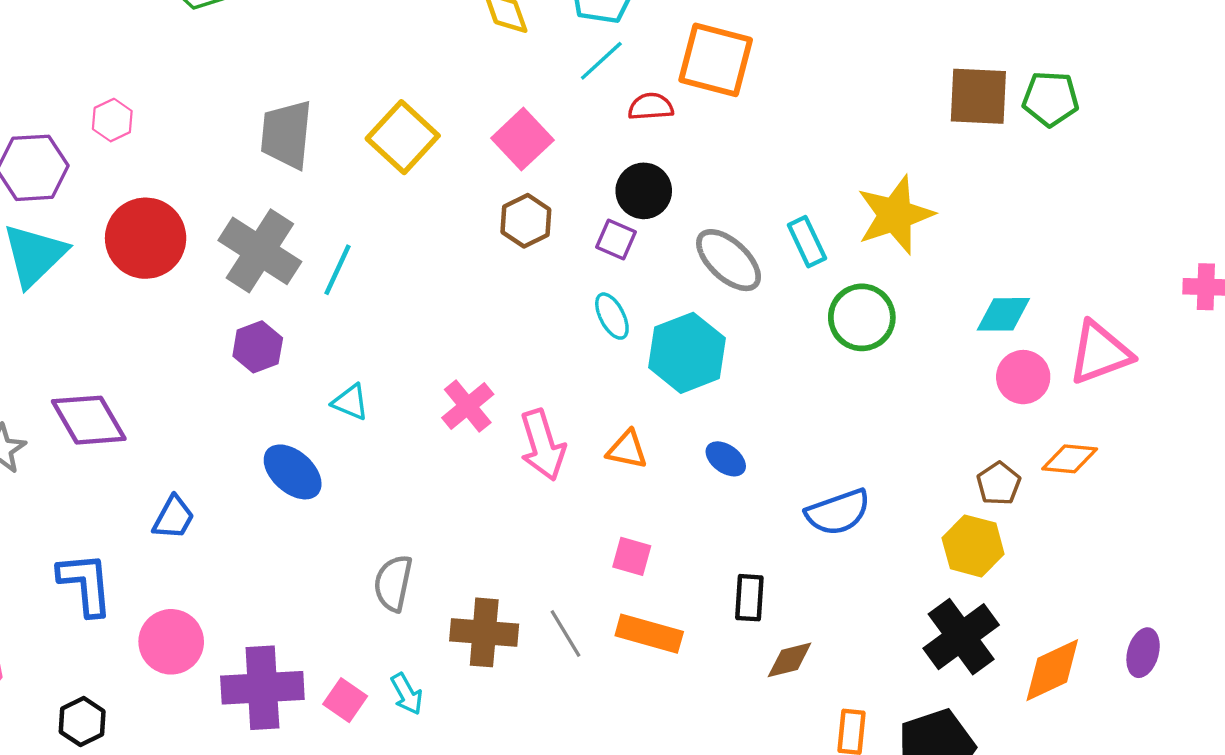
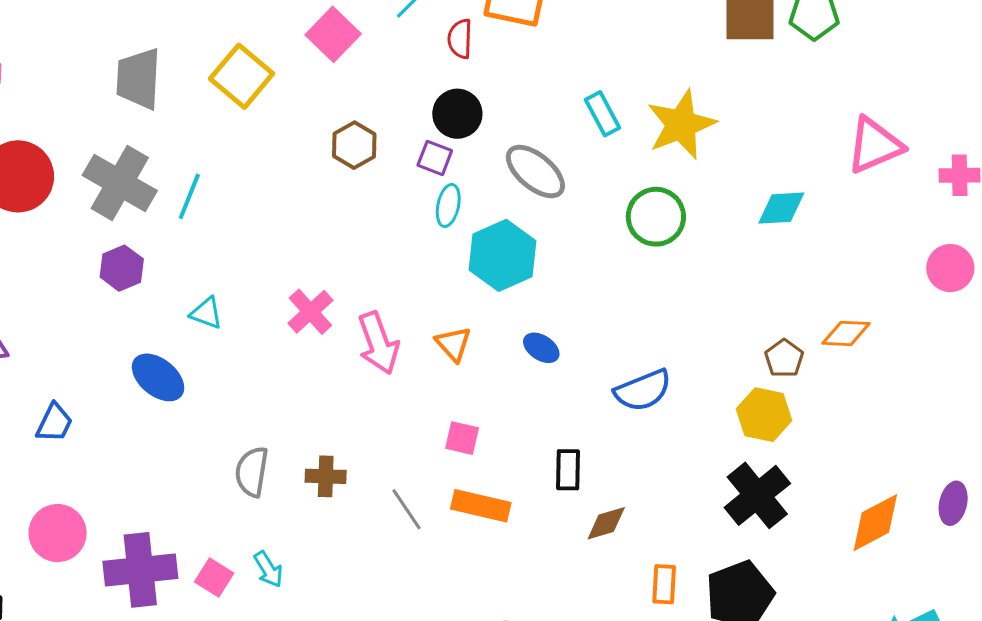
red semicircle: (651, 107) -> (460, 39), turned -81
pink square: (522, 139) -> (333, 34), moved
cyan rectangle: (807, 242) -> (602, 114), moved
cyan ellipse: (612, 316) -> (448, 205), moved, turned 42
pink triangle: (1100, 353) -> (875, 145), moved
pink circle: (1023, 377) -> (950, 268), moved
orange triangle: (627, 450) -> (453, 344), turned 39
brown cross: (484, 632) -> (326, 476), moved, size x0.7
purple ellipse: (1143, 653) -> (953, 503), moved
orange diamond: (1052, 670) -> (875, 523), moved

